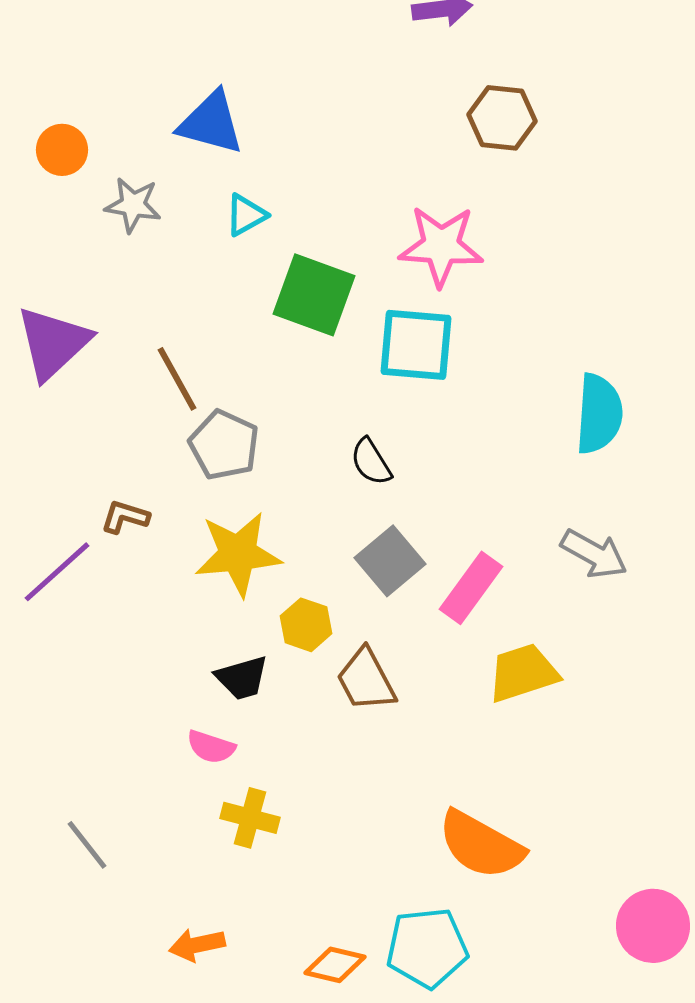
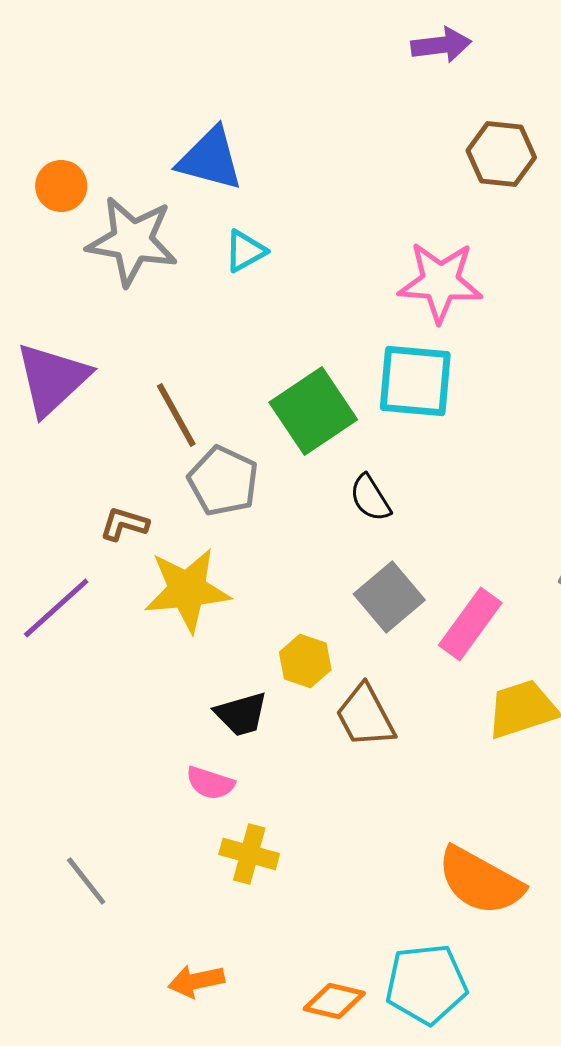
gray star: (133, 205) -> (132, 241), size x1.6
green square: (314, 295) -> (313, 411), moved, turned 36
brown L-shape: (125, 517) -> (124, 524), moved
yellow star: (238, 554) -> (187, 590), moved

